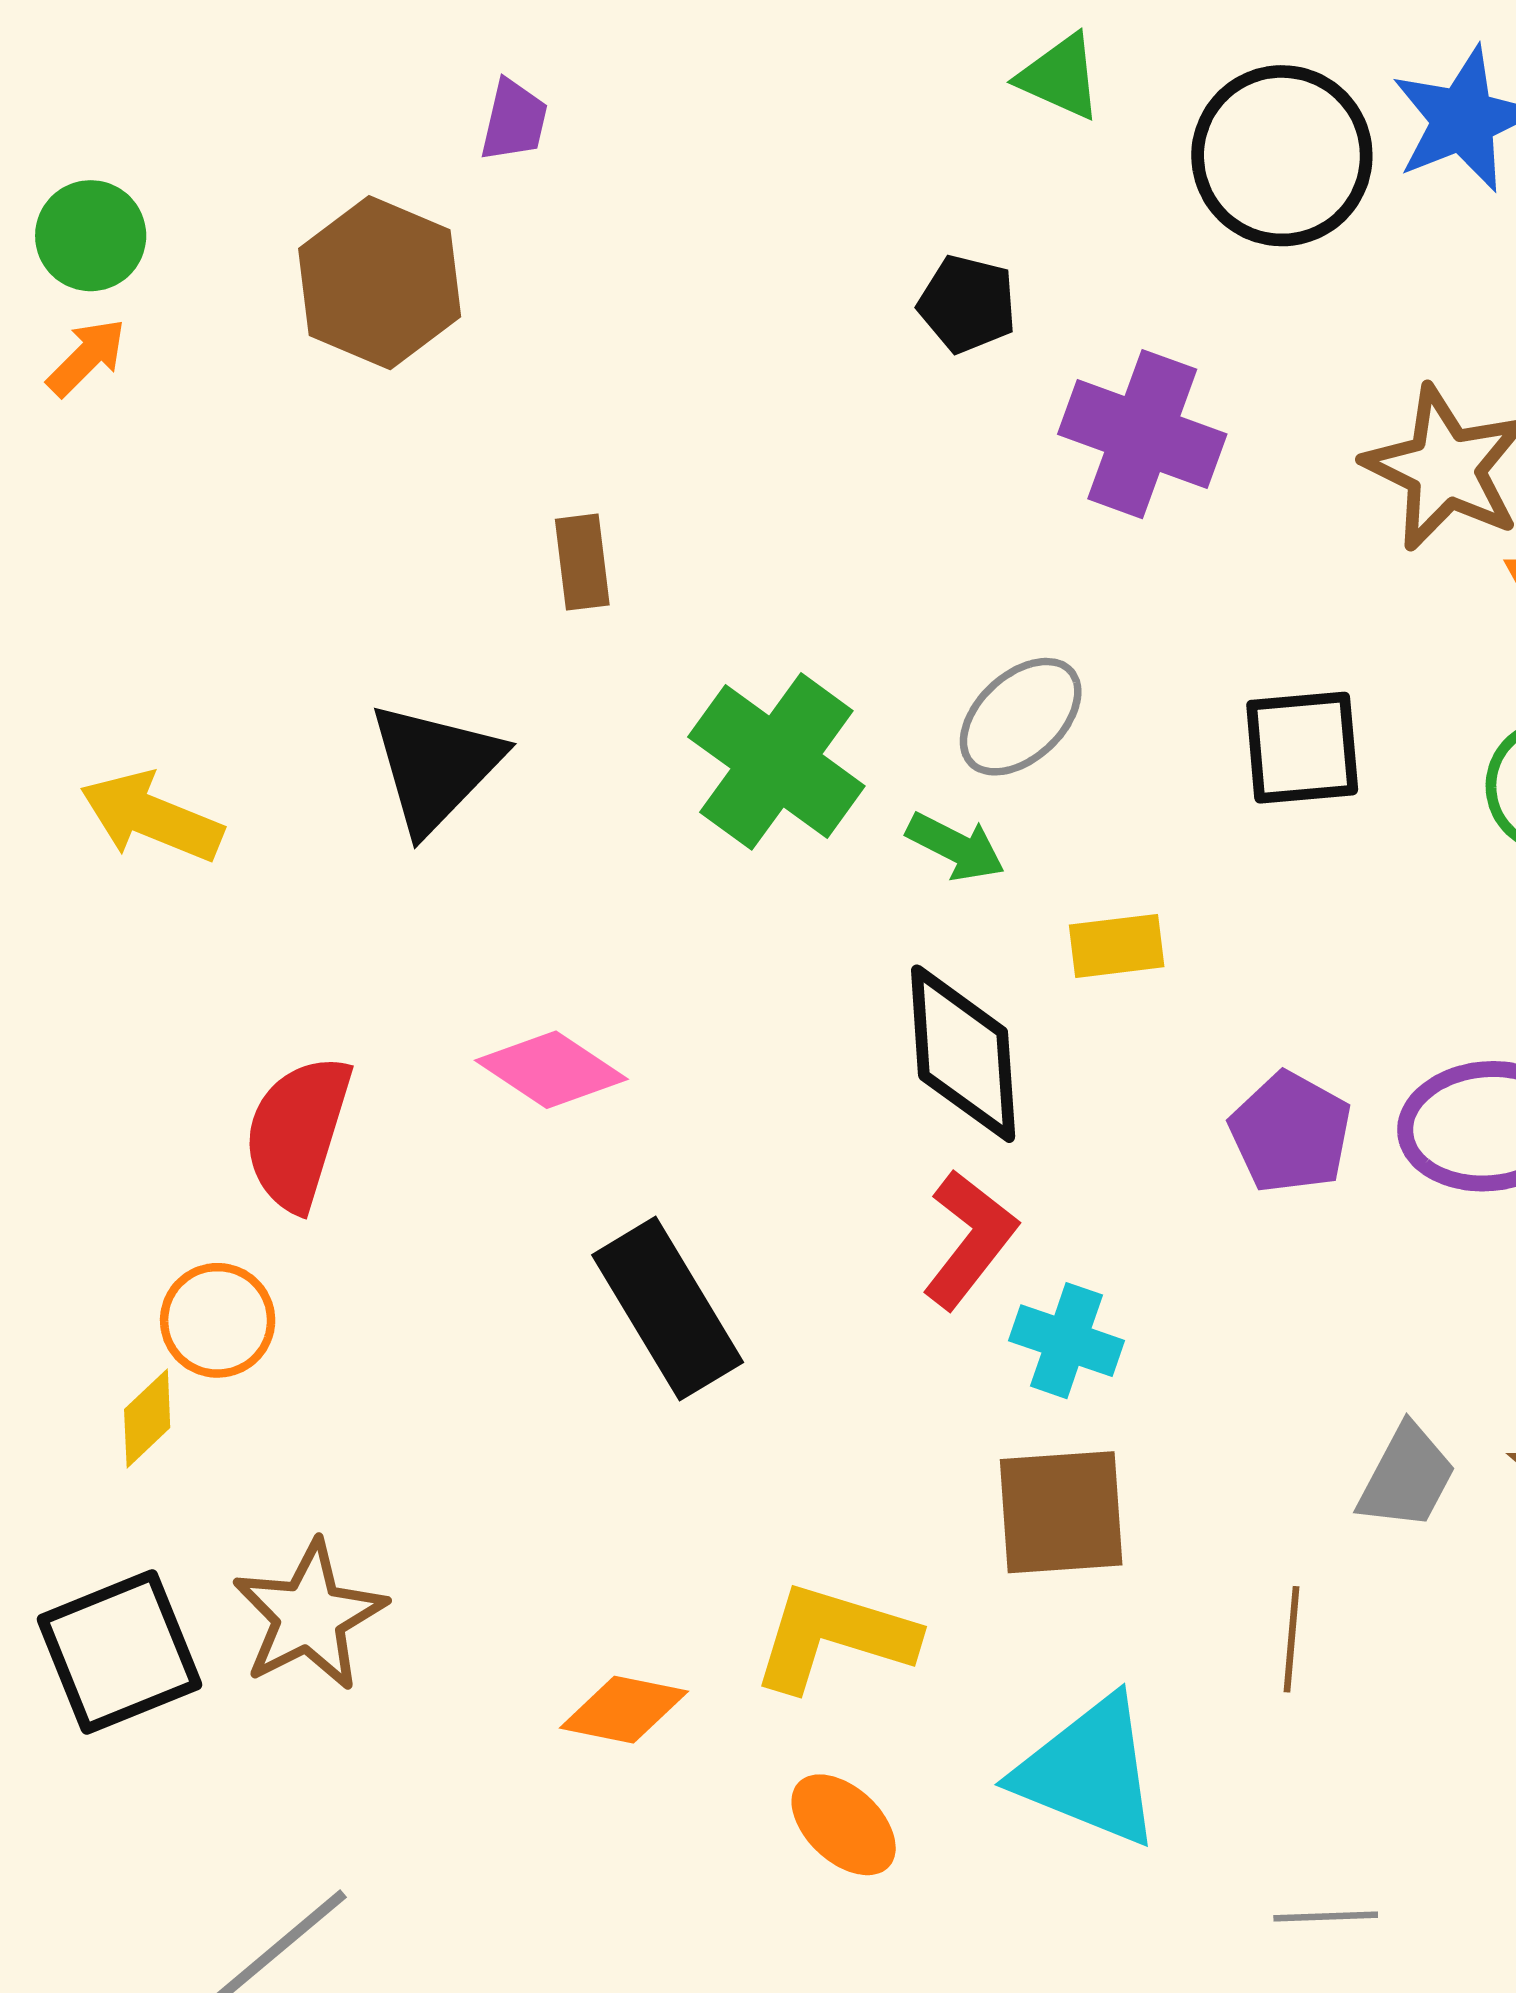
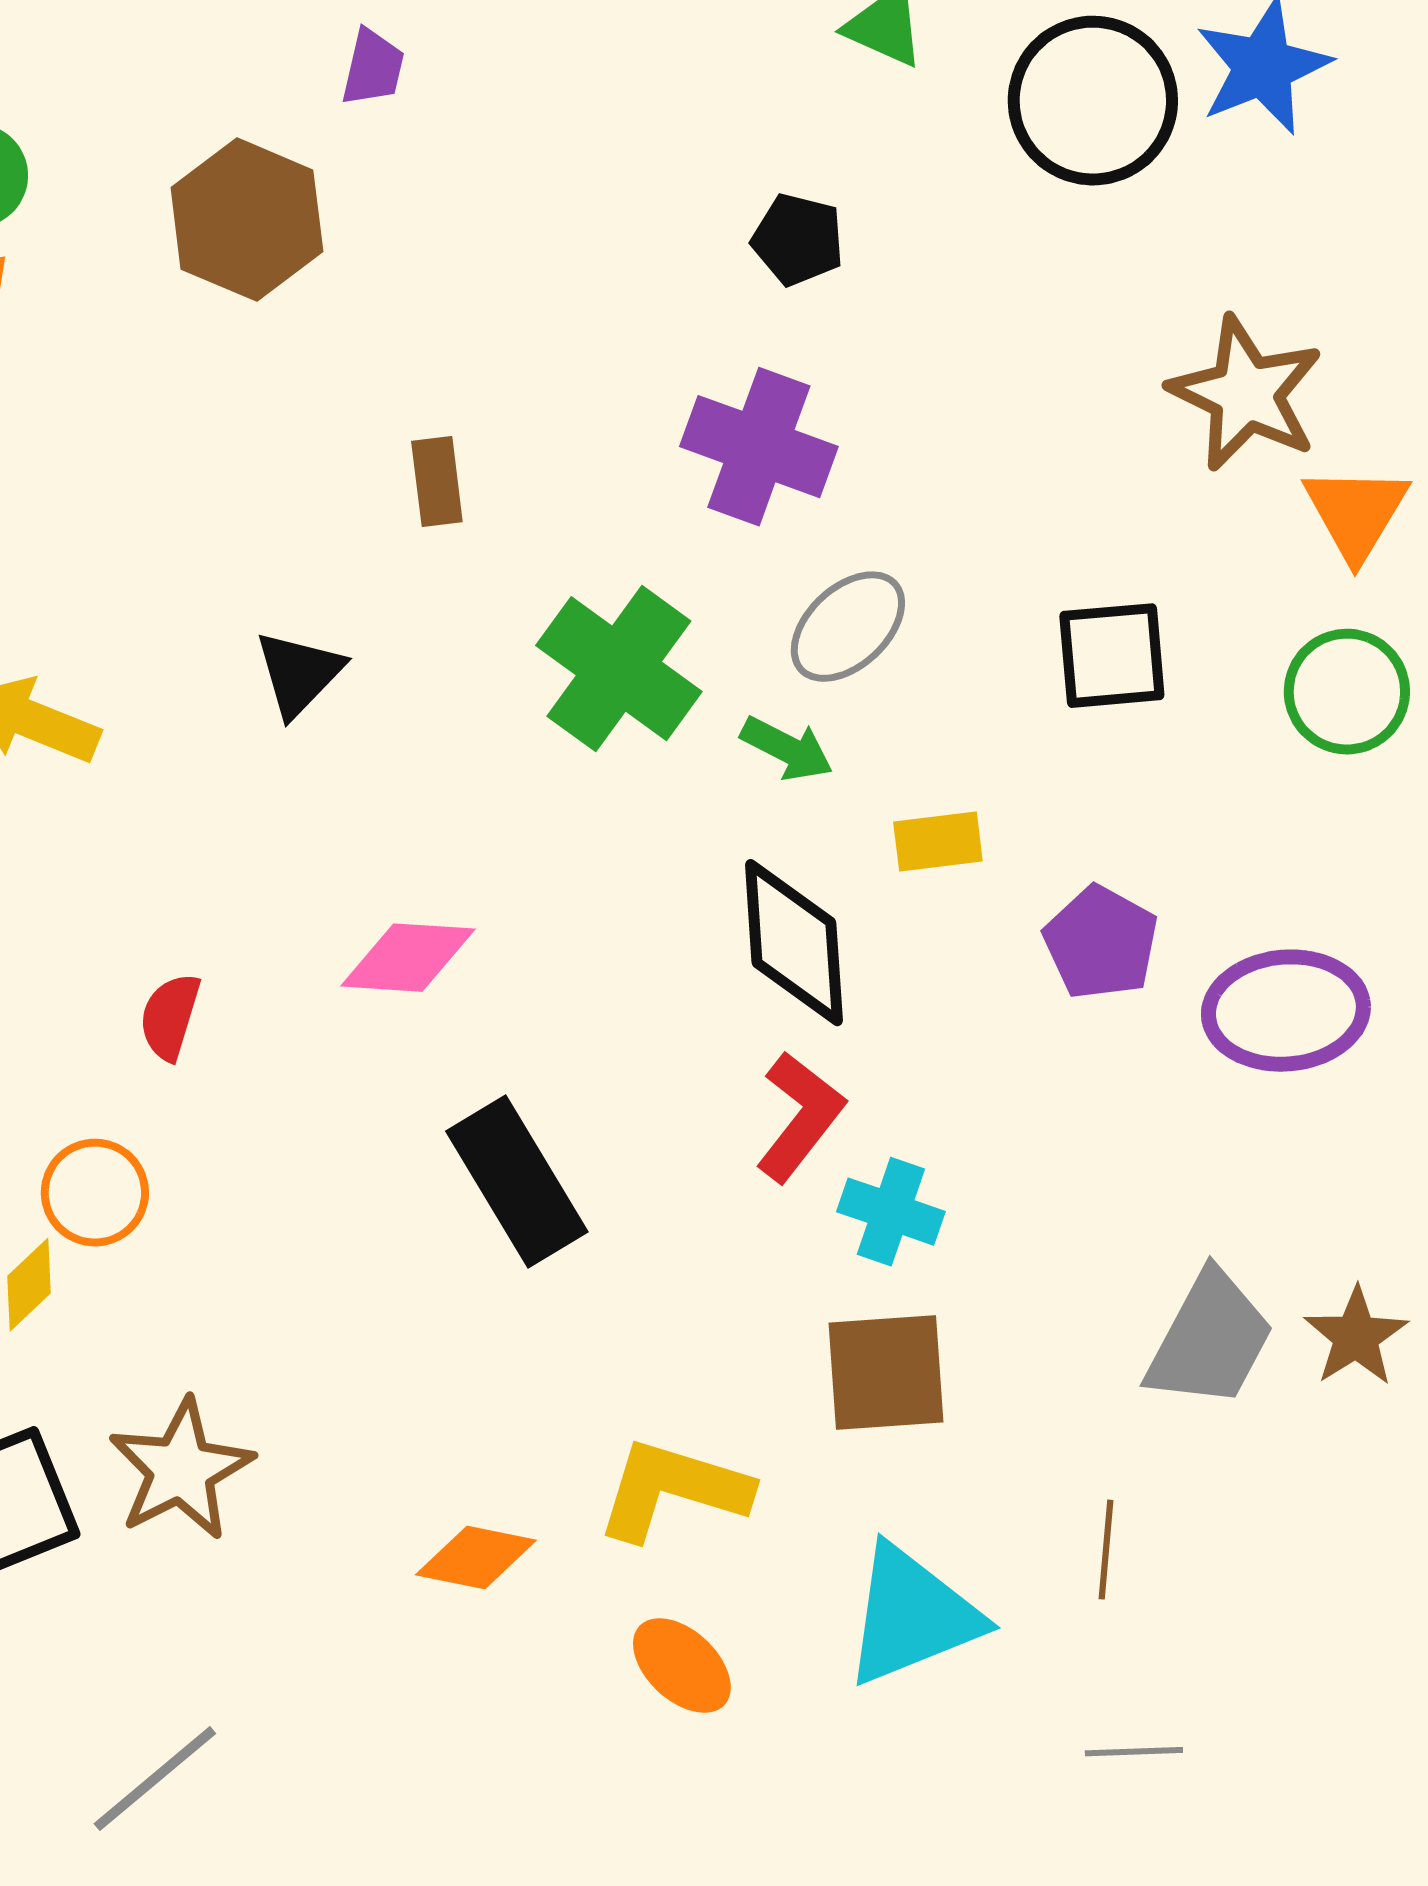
purple cross: (1142, 434) -> (759, 447), moved
black triangle: (435, 767) -> (299, 674), size x0.7
pink diamond: (551, 1070) -> (408, 958), turned -30
red semicircle: (298, 1133) -> (170, 1017), size x0.6
purple pentagon: (1290, 1133) -> (1101, 943), moved
gray trapezoid: (1407, 1477) -> (1210, 1340), size x1.4
brown line: (1292, 1639) -> (1106, 1550), moved
cyan triangle: (1089, 1771) -> (912, 1616), turned -44

